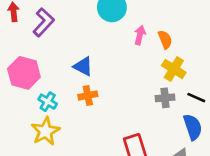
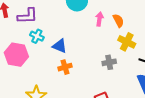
purple L-shape: (44, 22) -> (28, 16), turned 50
gray cross: (165, 98) -> (109, 62), moved
cyan cross: (48, 102) -> (37, 36), moved

